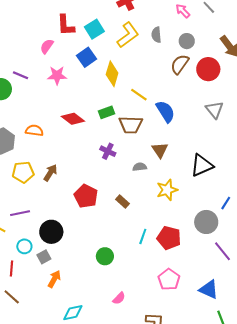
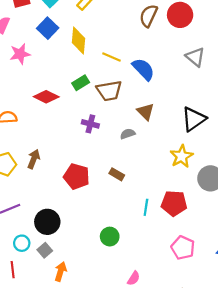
yellow star: (167, 190) -> (182, 156), moved

